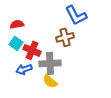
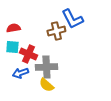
brown cross: (65, 37) -> (56, 31), moved
cyan square: (16, 43) -> (12, 47), turned -32

